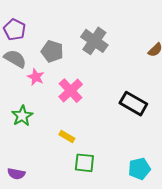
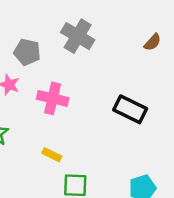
pink cross: (71, 91) -> (53, 98), turned -30

